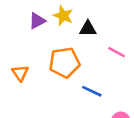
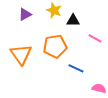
purple triangle: (37, 21) -> (25, 14), moved
orange triangle: (20, 73) -> (21, 54), size x1.6

